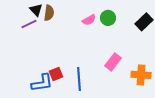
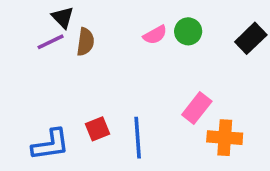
brown semicircle: (49, 13) -> (85, 42), moved
orange cross: (141, 75) -> (225, 138), moved
blue L-shape: (42, 83) -> (51, 145), moved

